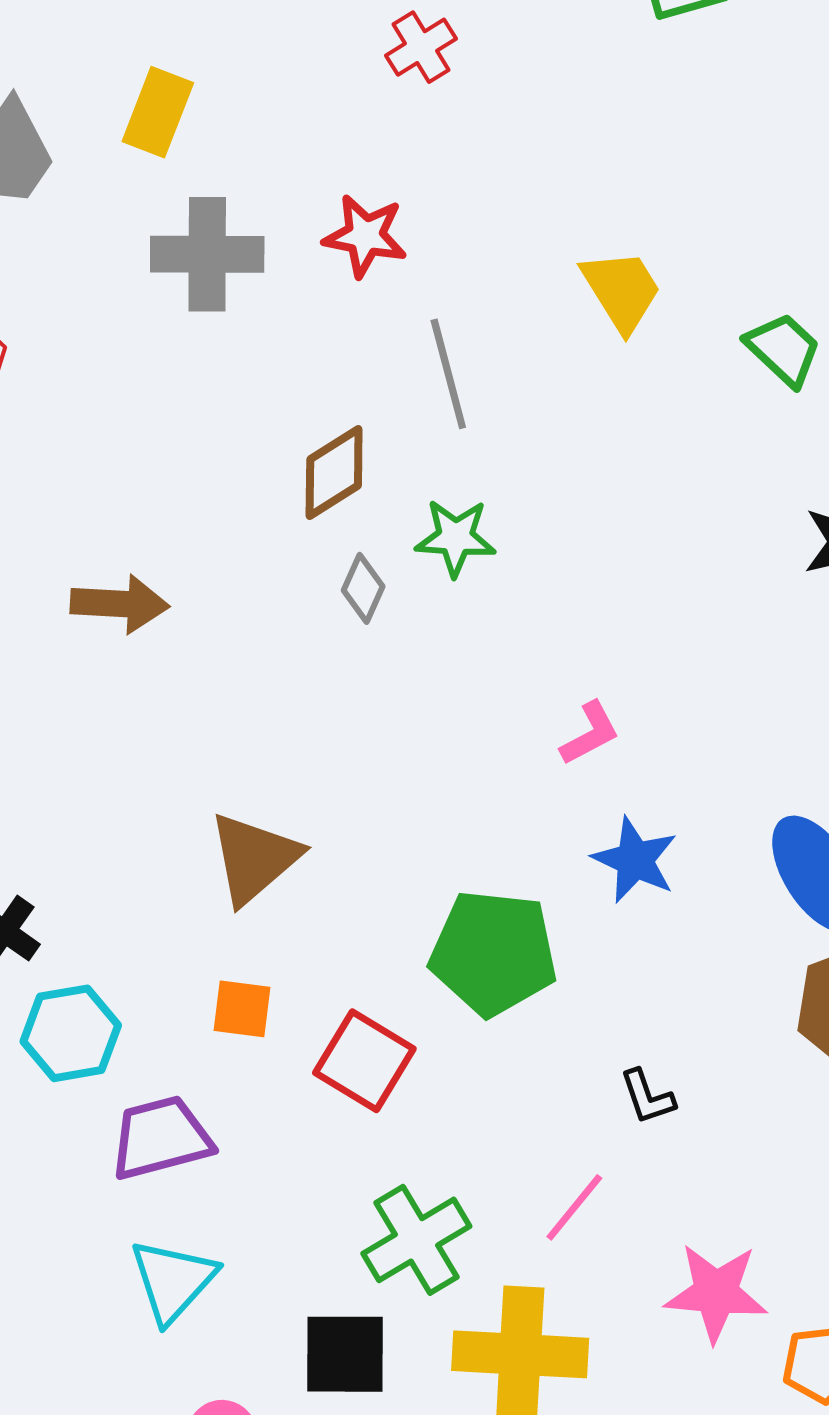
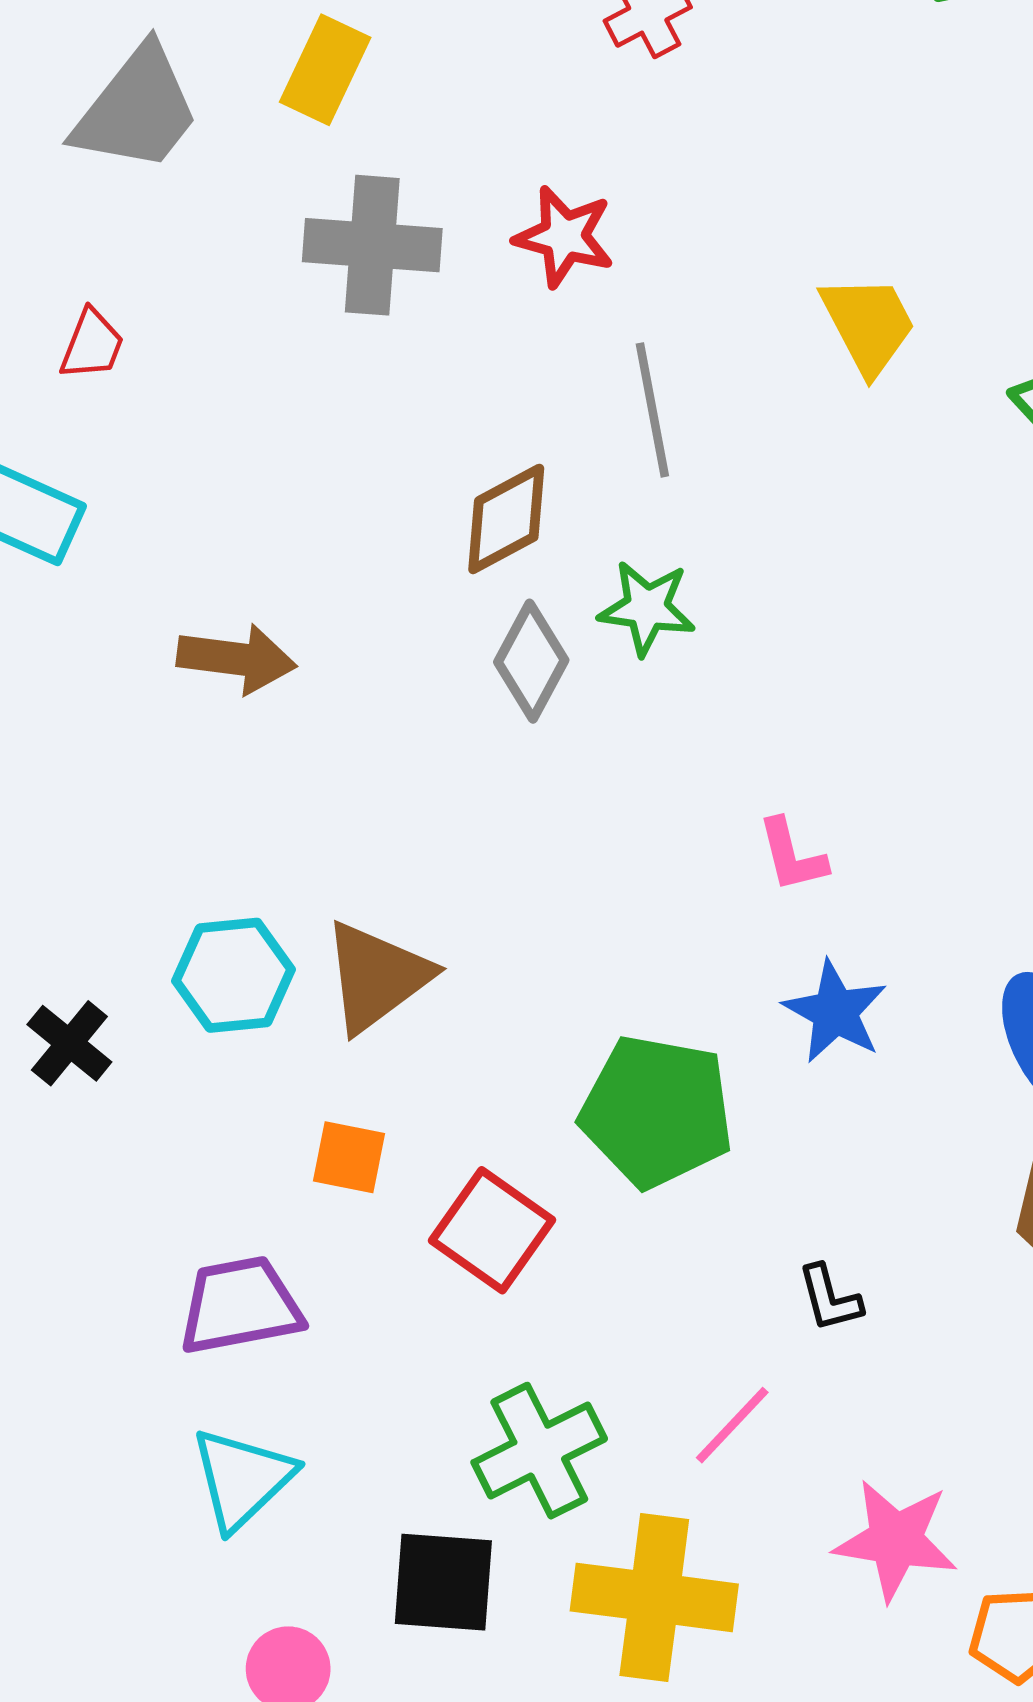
gray diamond: (363, 588) -> (531, 661), size x1.4
pink L-shape: (590, 733) -> (792, 855), turned 100
cyan hexagon: (71, 1033) -> (234, 975), moved

